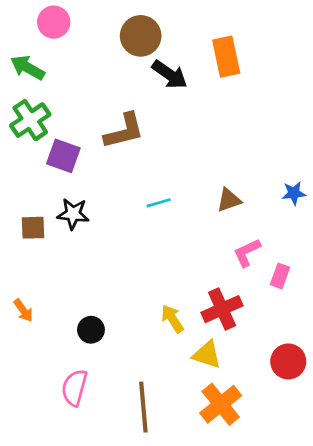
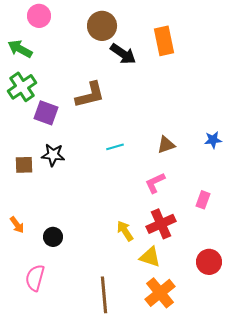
pink L-shape: (247, 252) -> (155, 183), moved
black circle: (91, 330) -> (53, 237), moved
pink semicircle: (74, 388) -> (35, 278), moved

